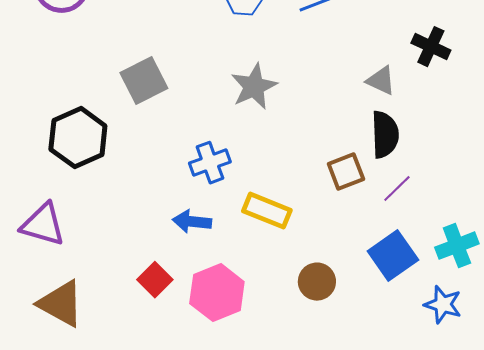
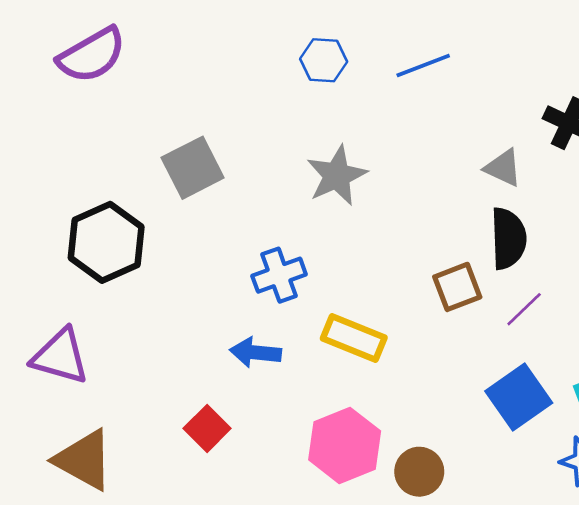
brown circle: (317, 282) -> (419, 472), moved
pink hexagon: (217, 293) -> (345, 445), moved

